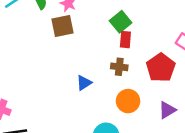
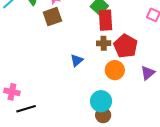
red rectangle: (125, 40) -> (105, 20), size x1.5
red pentagon: (161, 68) -> (126, 46), moved

